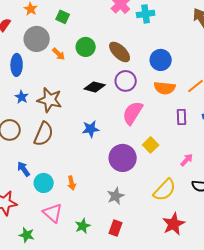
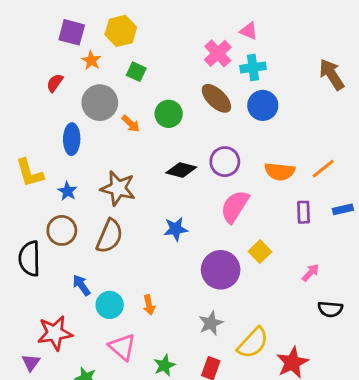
brown ellipse: (120, 52) -> (216, 98), moved
blue circle: (161, 60) -> (263, 105), moved
blue star: (22, 97) -> (67, 191), moved
yellow semicircle: (165, 190) -> (253, 343), moved

